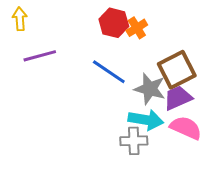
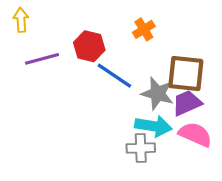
red hexagon: (114, 23) -> (89, 46), moved
brown square: (177, 70) -> (186, 74), turned 33

